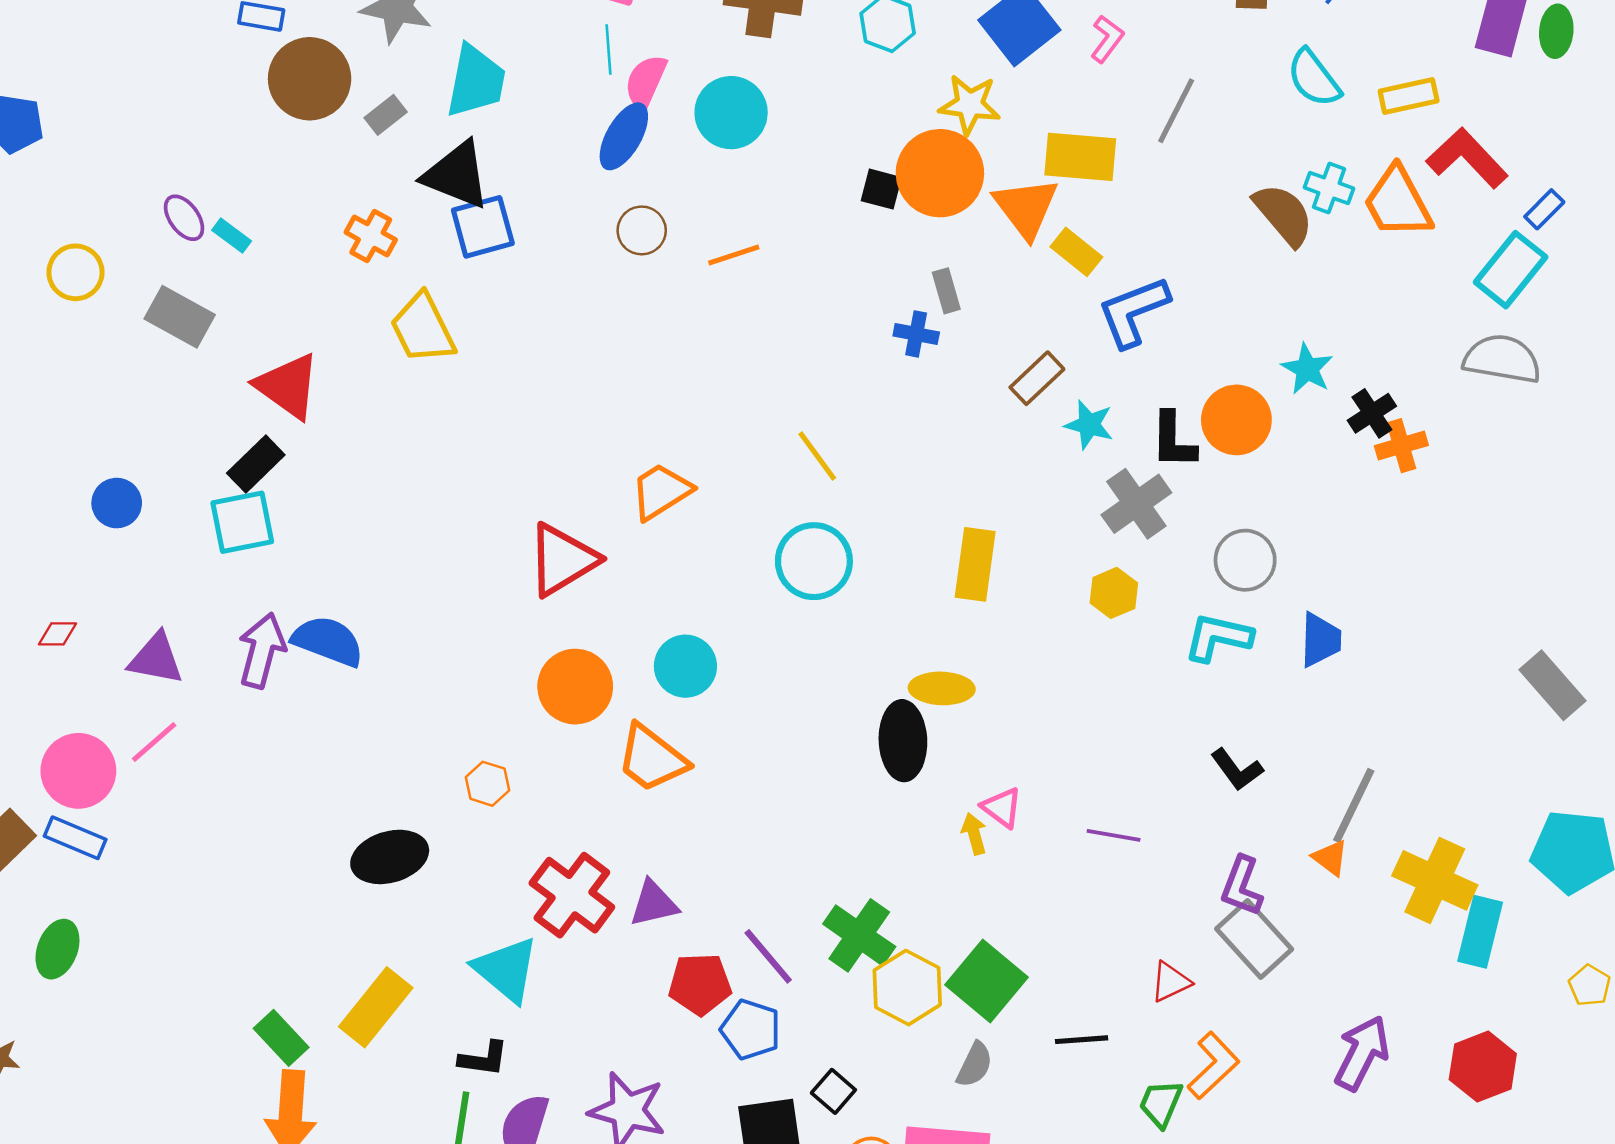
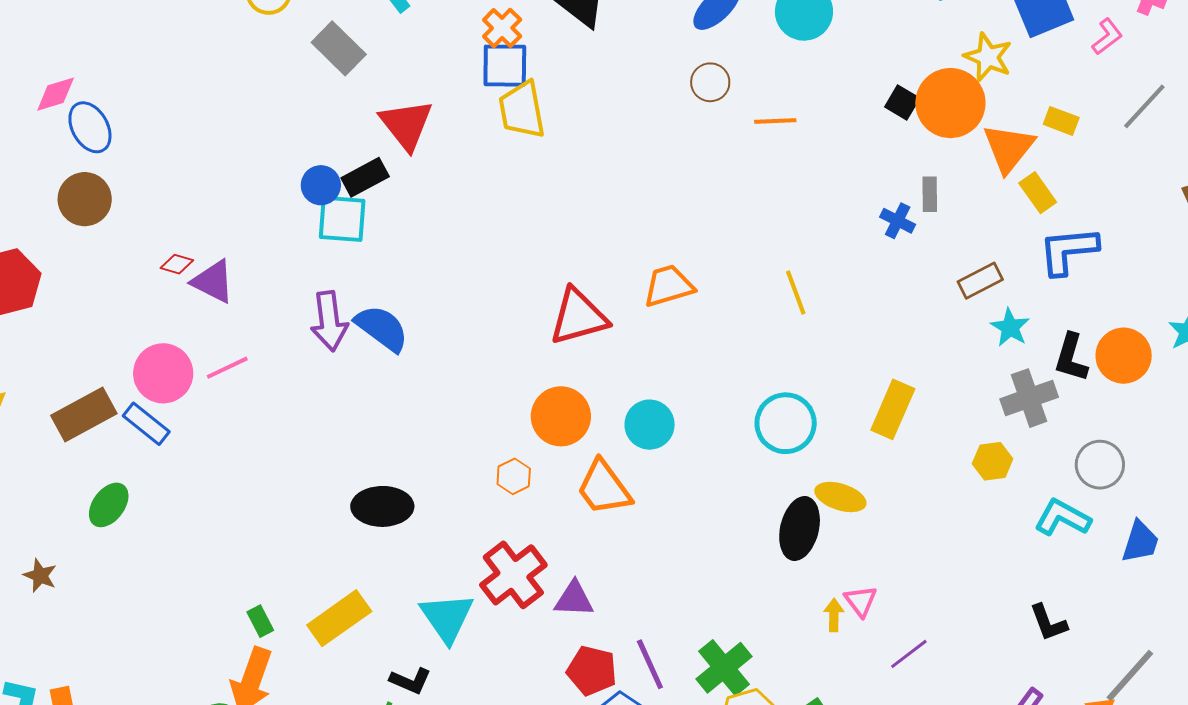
yellow rectangle: (1080, 157) -> (1061, 121), size x0.6
blue square: (483, 227) -> (505, 66), moved
blue circle: (117, 503) -> (321, 185), moved
cyan circle: (814, 561) -> (786, 423), moved
purple arrow: (262, 651) -> (329, 321), turned 142
purple triangle: (156, 659) -> (213, 281), moved
orange hexagon: (488, 784) -> (514, 476), moved
purple line: (1114, 835) -> (909, 654), moved, turned -63
green rectangle: (281, 1038) -> (260, 621), size x0.7

